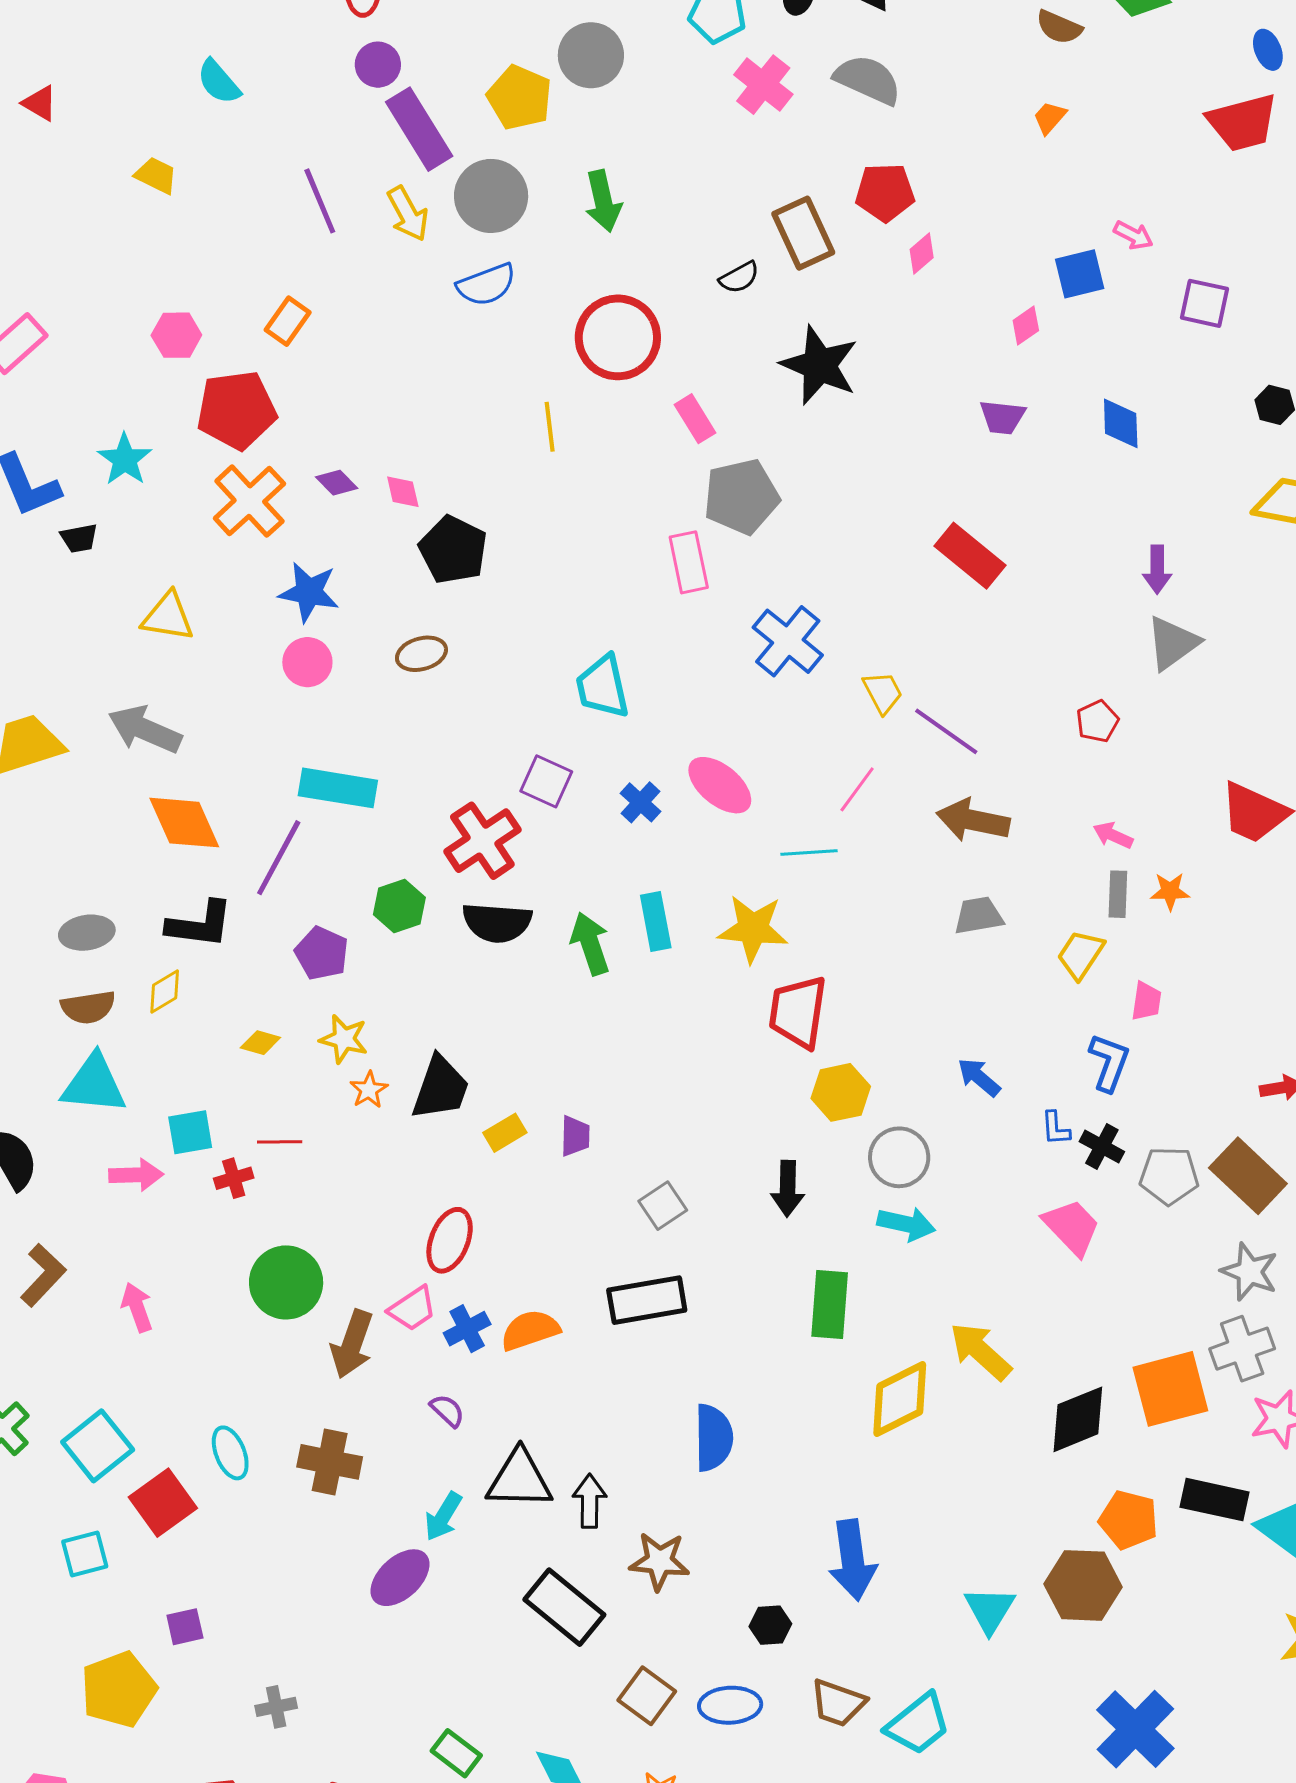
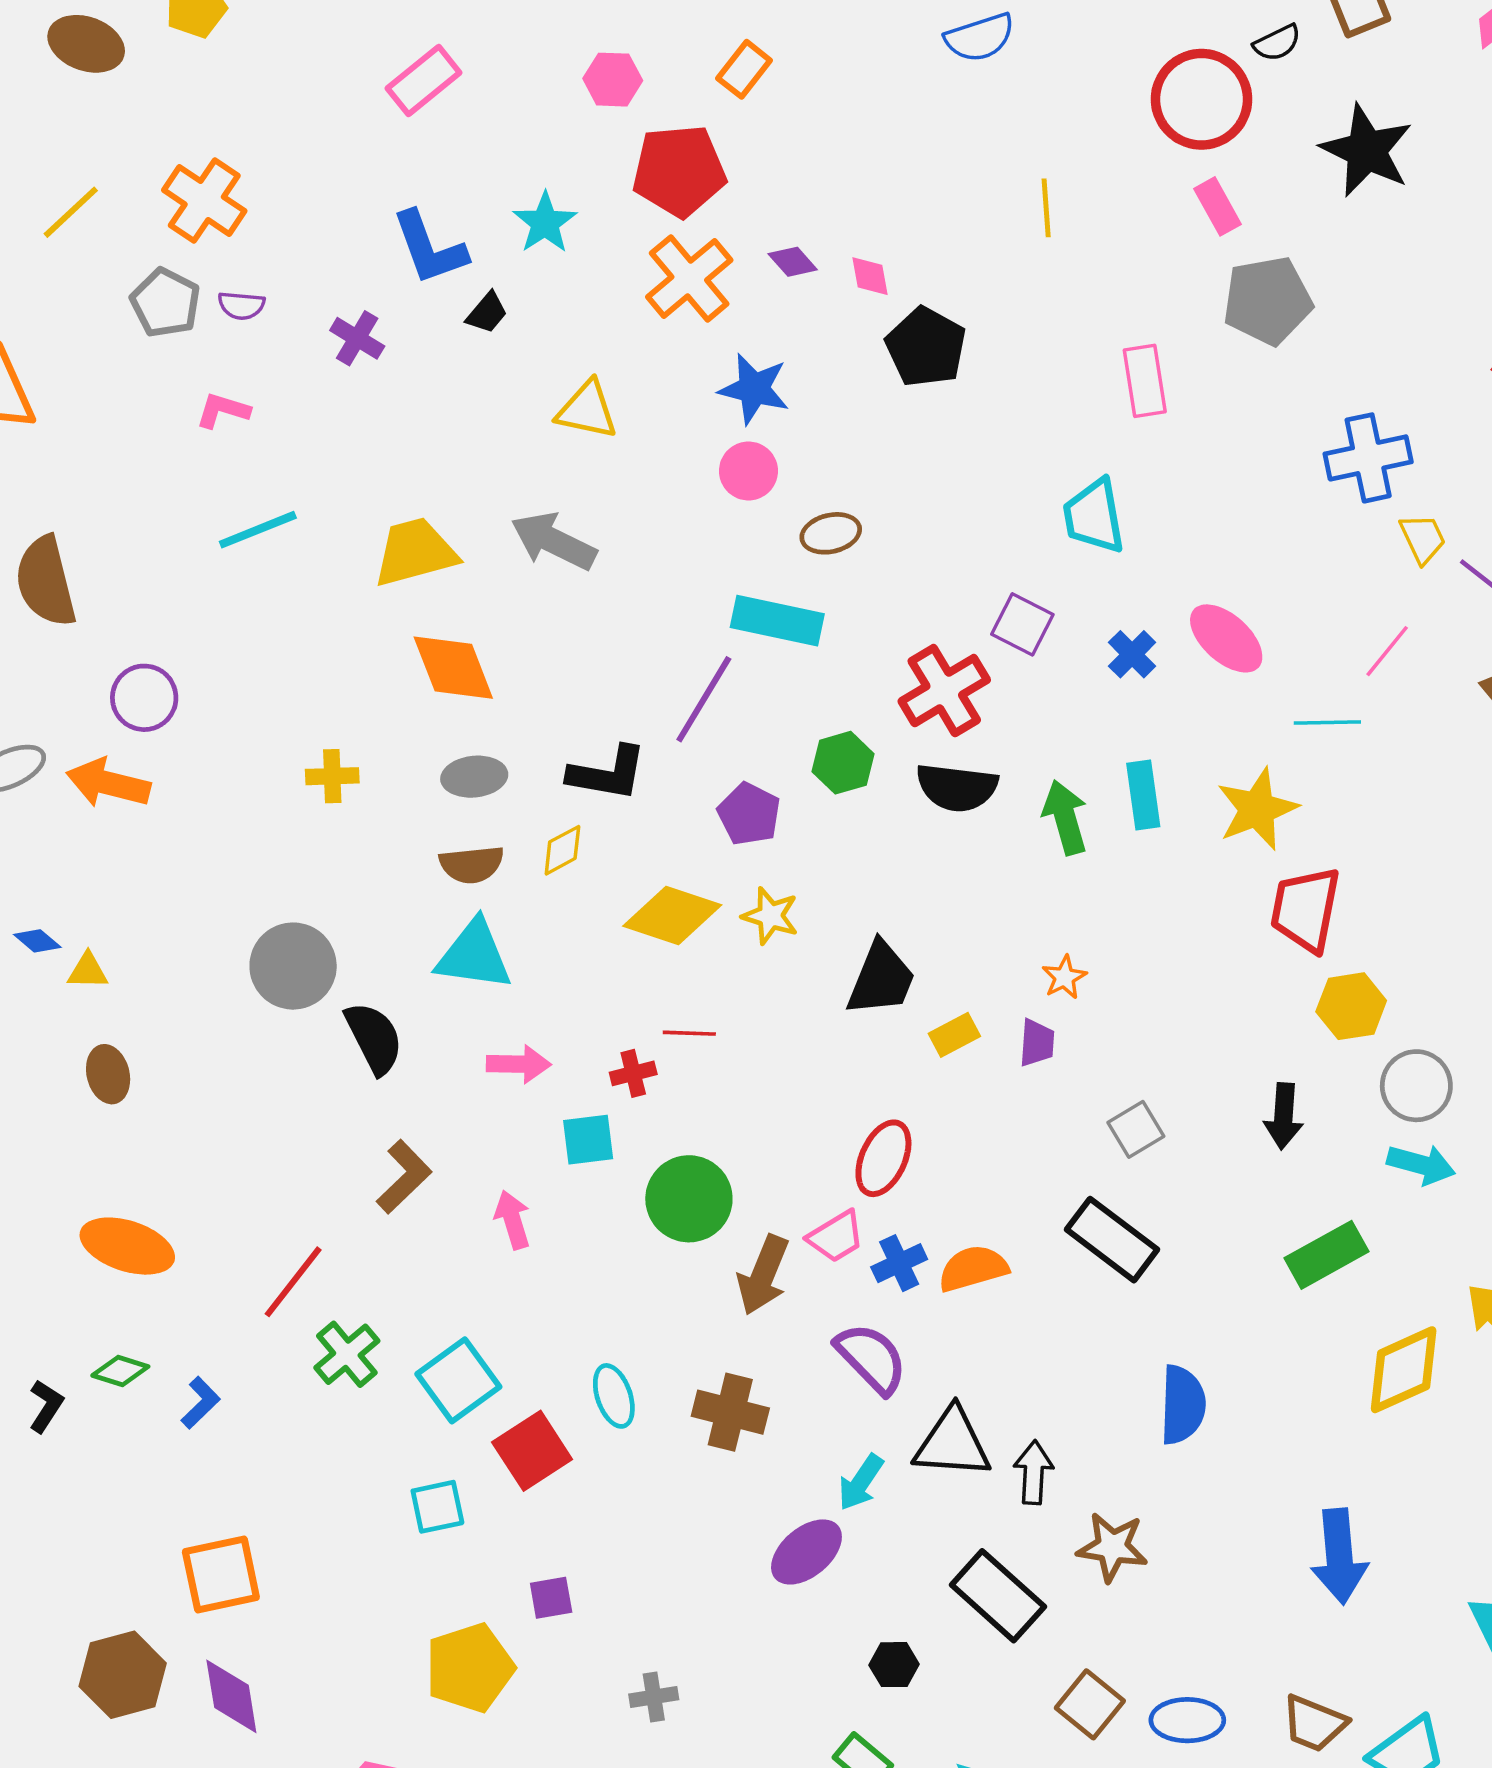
red circle: (618, 337) -> (1201, 99), moved
black trapezoid: (79, 538) -> (487, 313), turned -42
pink rectangle: (689, 562) -> (1145, 381), moved
blue cross: (788, 641) -> (1368, 458), moved, turned 36
brown ellipse: (421, 654) -> (831, 533), moved
orange diamond: (184, 823) -> (453, 668), moved
yellow star: (753, 929) -> (1257, 809), turned -30
yellow diamond: (260, 1043) -> (672, 916), size x2.0
orange star: (369, 1090) -> (1064, 977), moved
cyan square: (190, 1132) -> (588, 1140), moved
black rectangle: (647, 1300) -> (1112, 1240), turned 44
green rectangle: (830, 1305) -> (1326, 1255), turned 54
purple semicircle: (447, 1411) -> (871, 1358), size x1.8
black hexagon: (770, 1625) -> (894, 1665), moved

